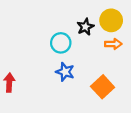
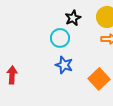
black star: (85, 27) -> (73, 18), moved

